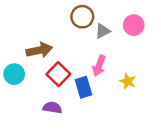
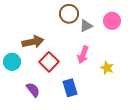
blue rectangle: (83, 87) -> (70, 88), moved
purple semicircle: (52, 108) -> (33, 90), moved, turned 42

